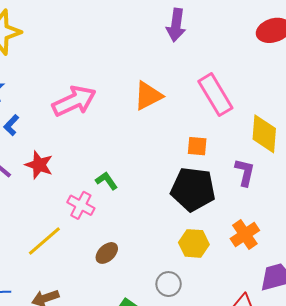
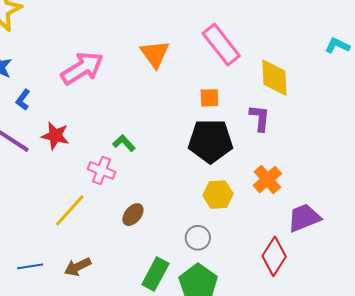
orange triangle: (148, 96) -> (155, 54), turned -32

